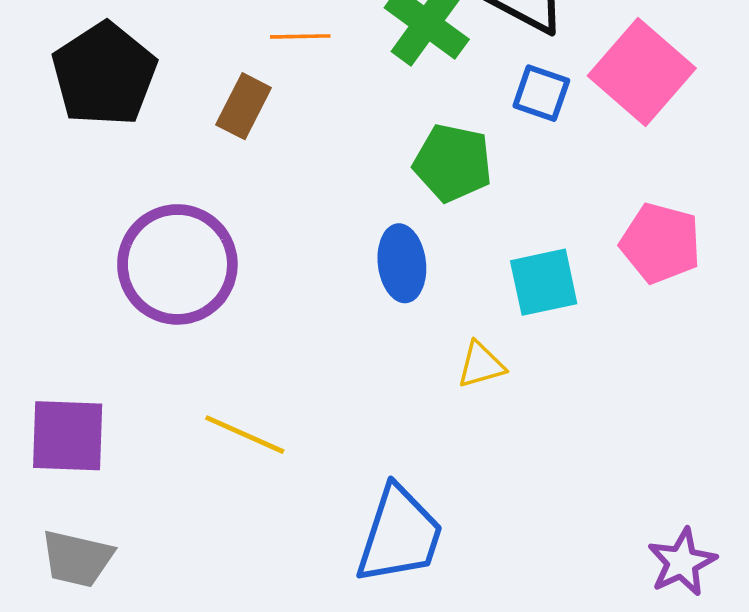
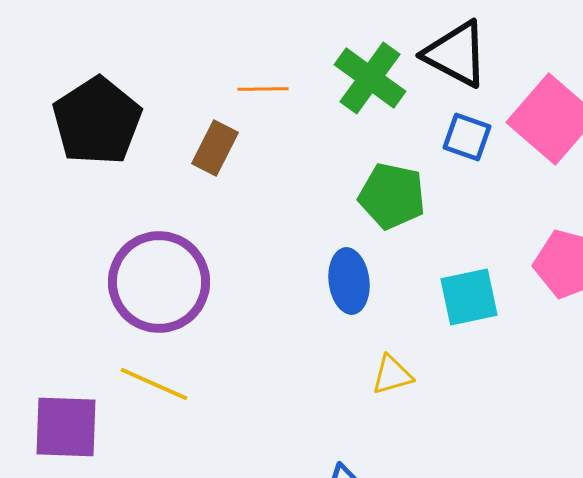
yellow triangle: (481, 365) -> (392, 375), moved
yellow line: (245, 435) -> (154, 384), moved

